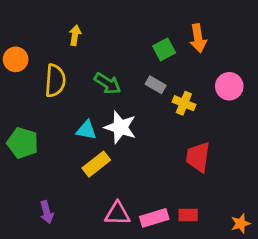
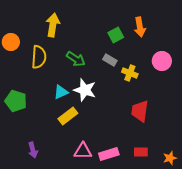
yellow arrow: (75, 35) -> (53, 25), size x1.6
cyan triangle: (86, 130) -> (61, 92), turned -35
red rectangle: (188, 215) -> (141, 152), moved

